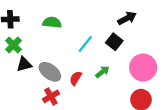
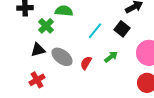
green cross: (13, 45) -> (46, 26), moved
red cross: (51, 96) -> (37, 80), moved

